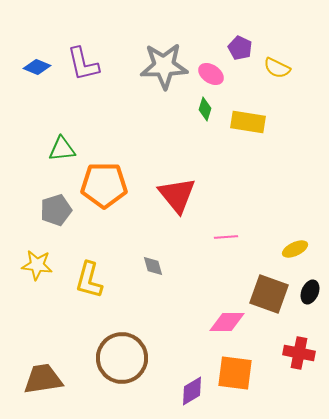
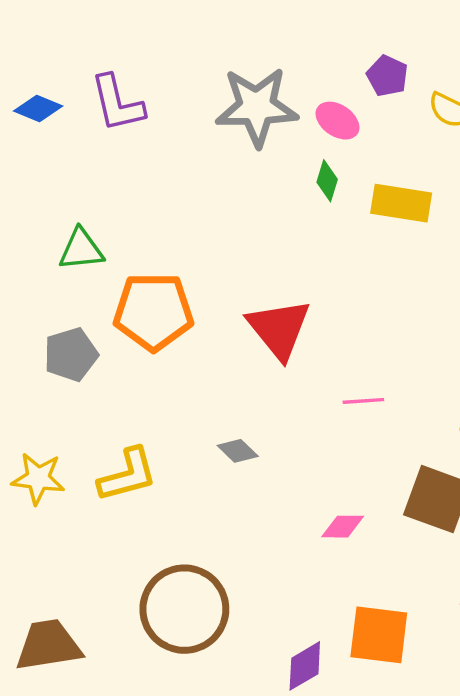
yellow star: (37, 265) -> (38, 478), moved
gray diamond: (153, 266) -> (238, 451), turned -30
yellow L-shape: (89, 280) -> (128, 475), turned -120
pink diamond: (227, 322) -> (343, 527), moved, size x0.7

